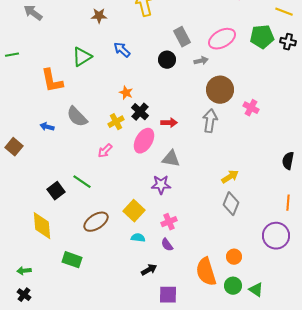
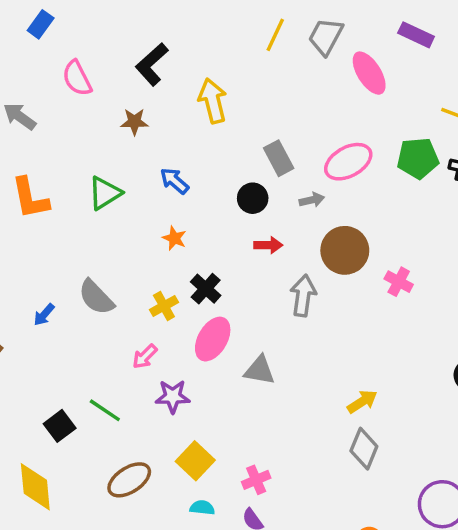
orange L-shape: (52, 81) -> (30, 198), moved
orange star: (126, 93) -> (174, 238), moved
gray arrow: (210, 121) -> (303, 296), moved
red arrow: (169, 123) -> (268, 245), moved
blue arrow: (47, 127) -> (44, 315), turned -64
purple star: (161, 185) -> (173, 396), moved

